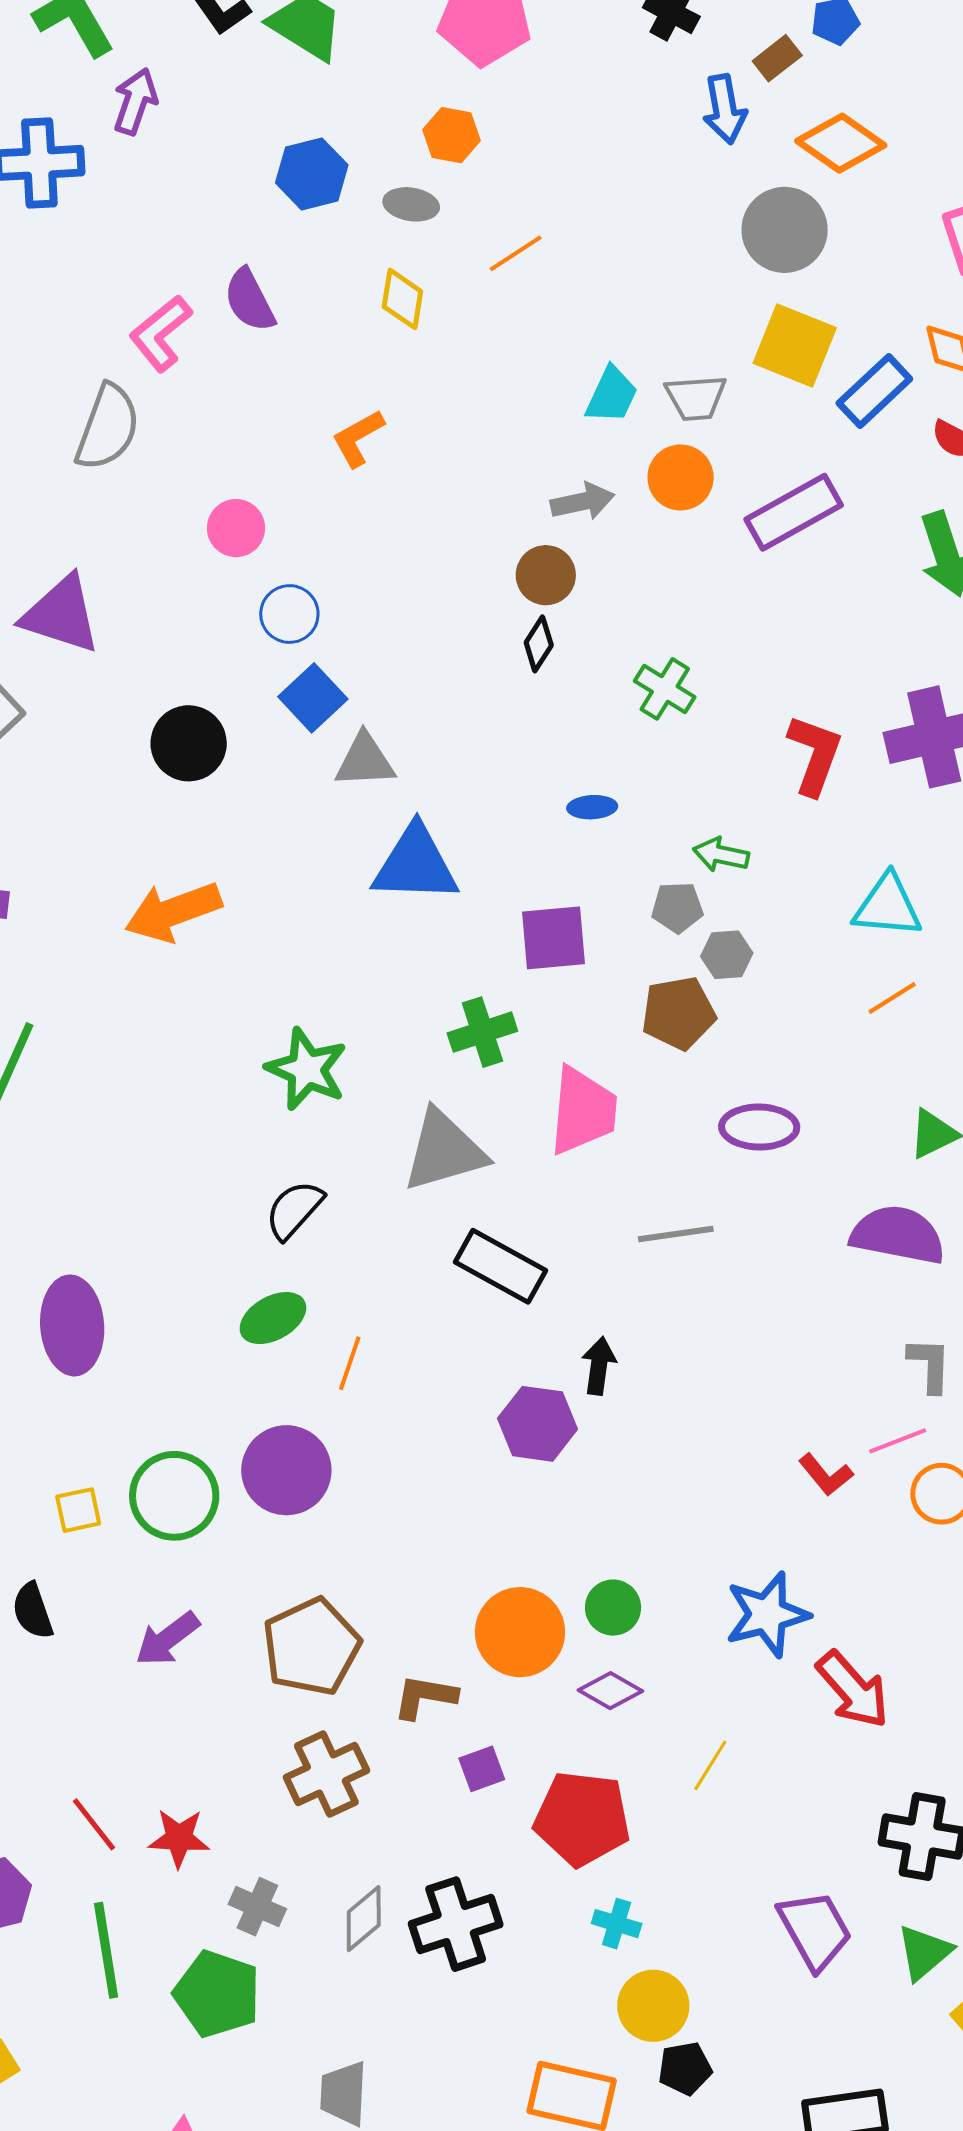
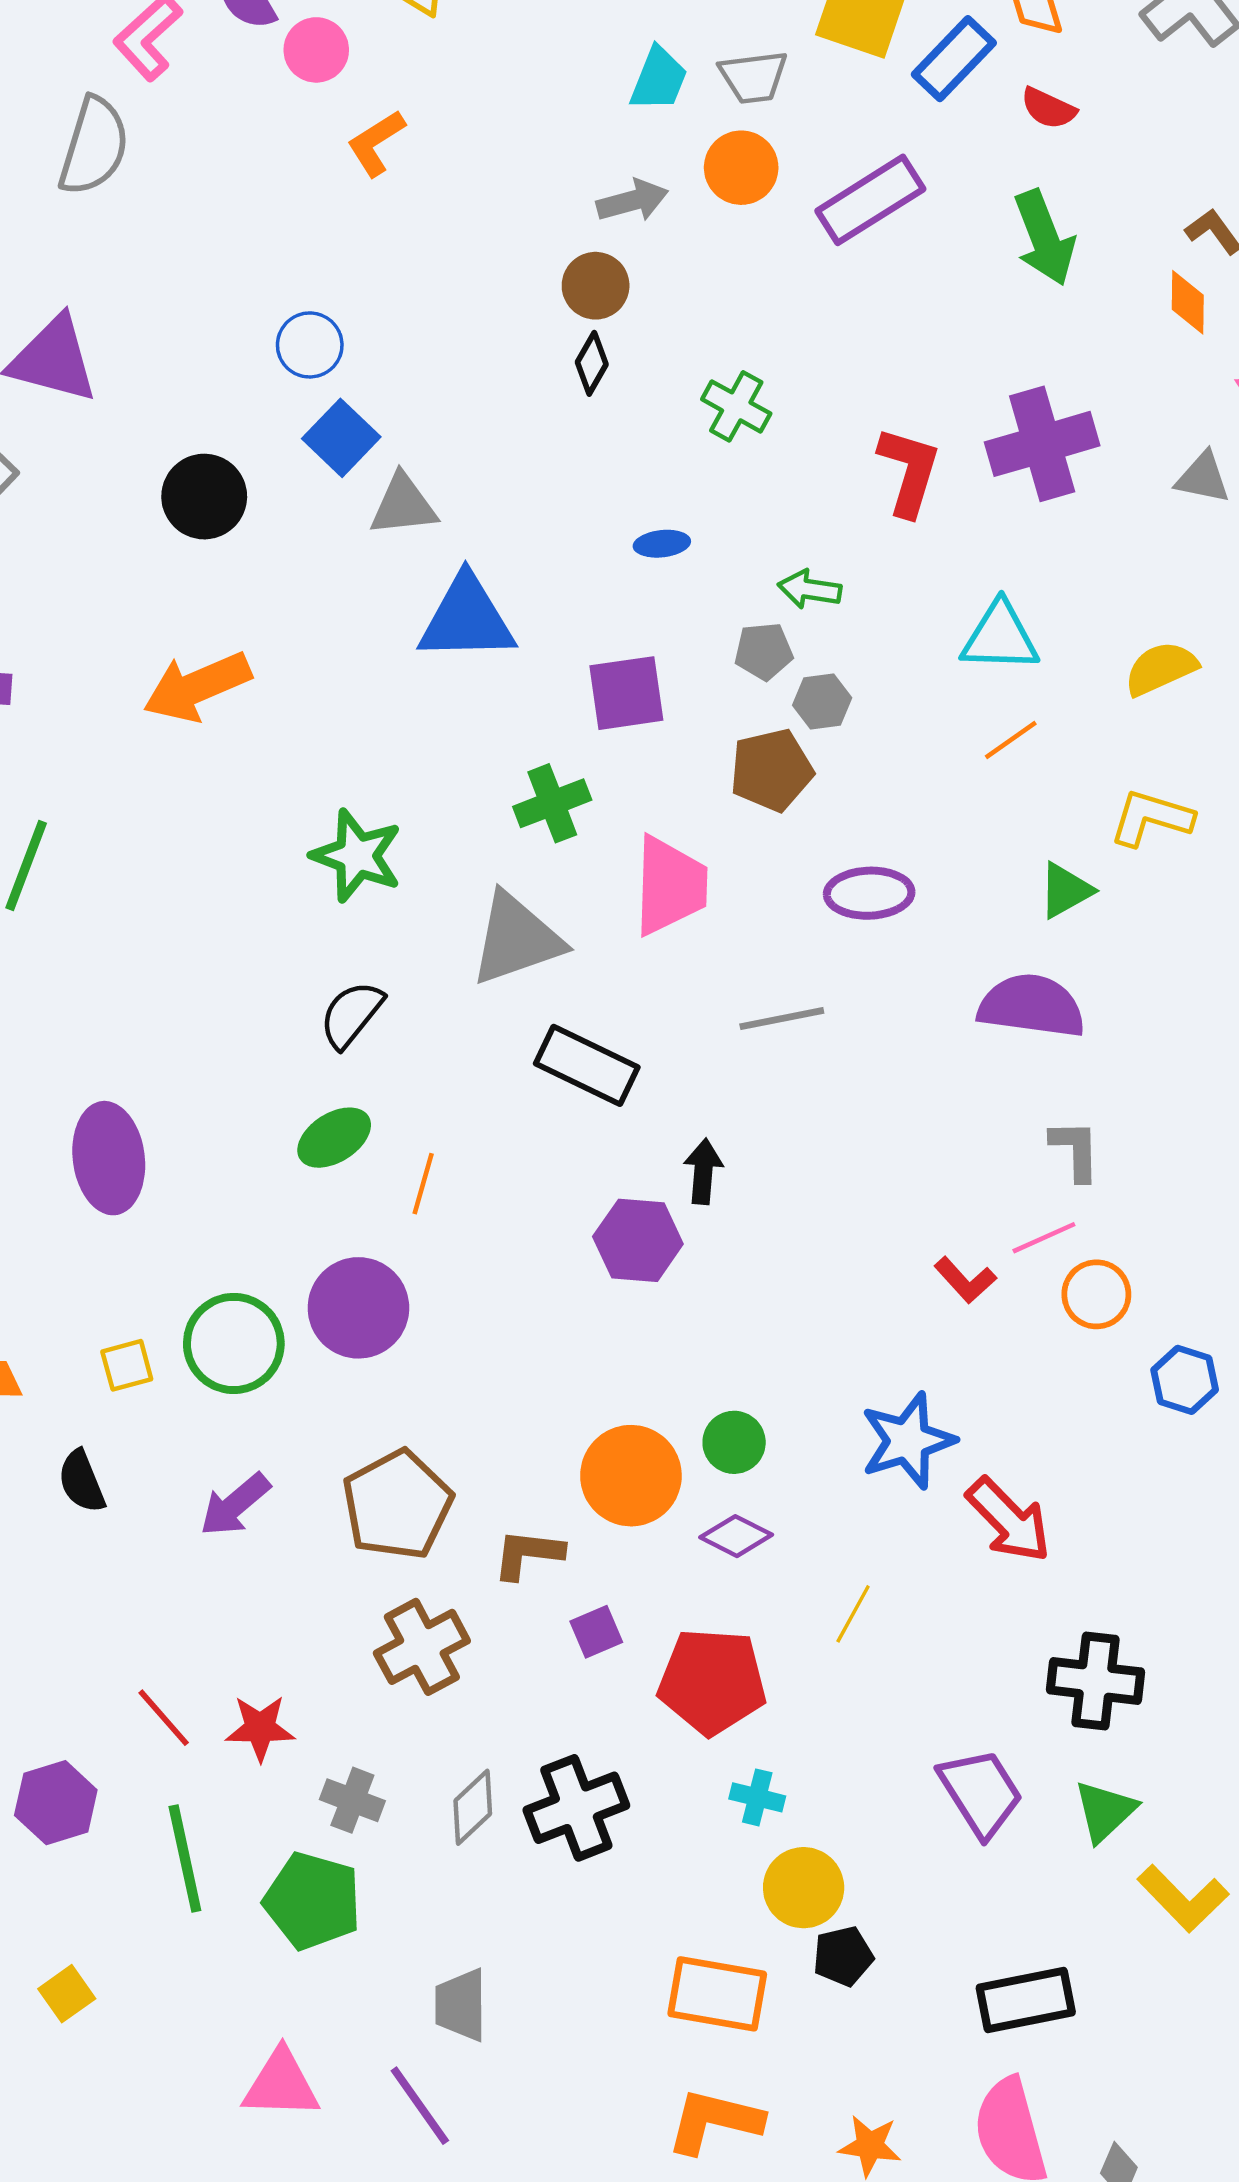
pink circle: (236, 528) -> (316, 50), moved

